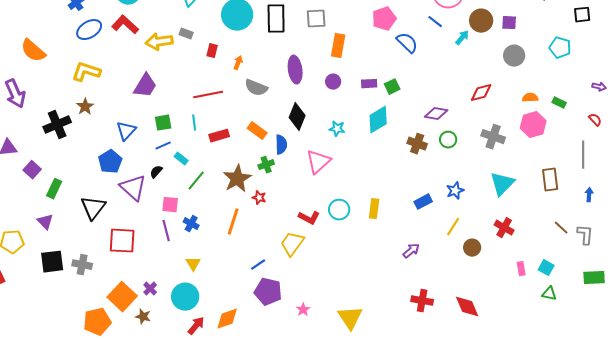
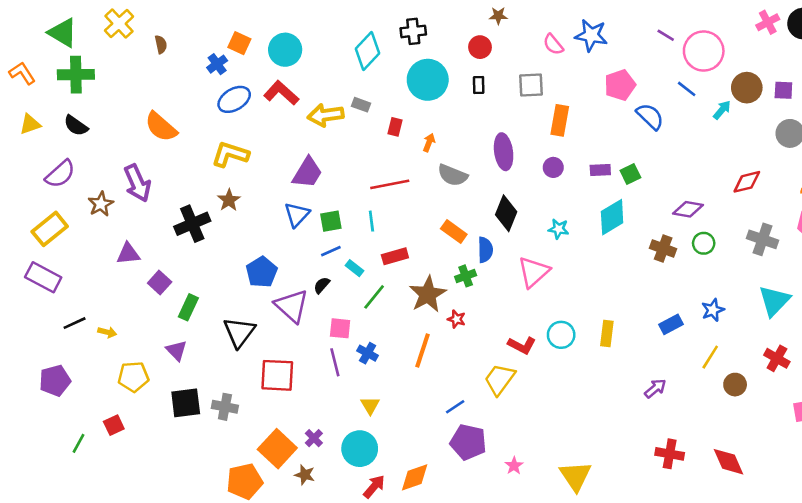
black rectangle: (276, 19) -> (479, 85), size x0.5
blue triangle: (126, 131) -> (297, 214), moved
red rectangle: (219, 136) -> (395, 256), moved

